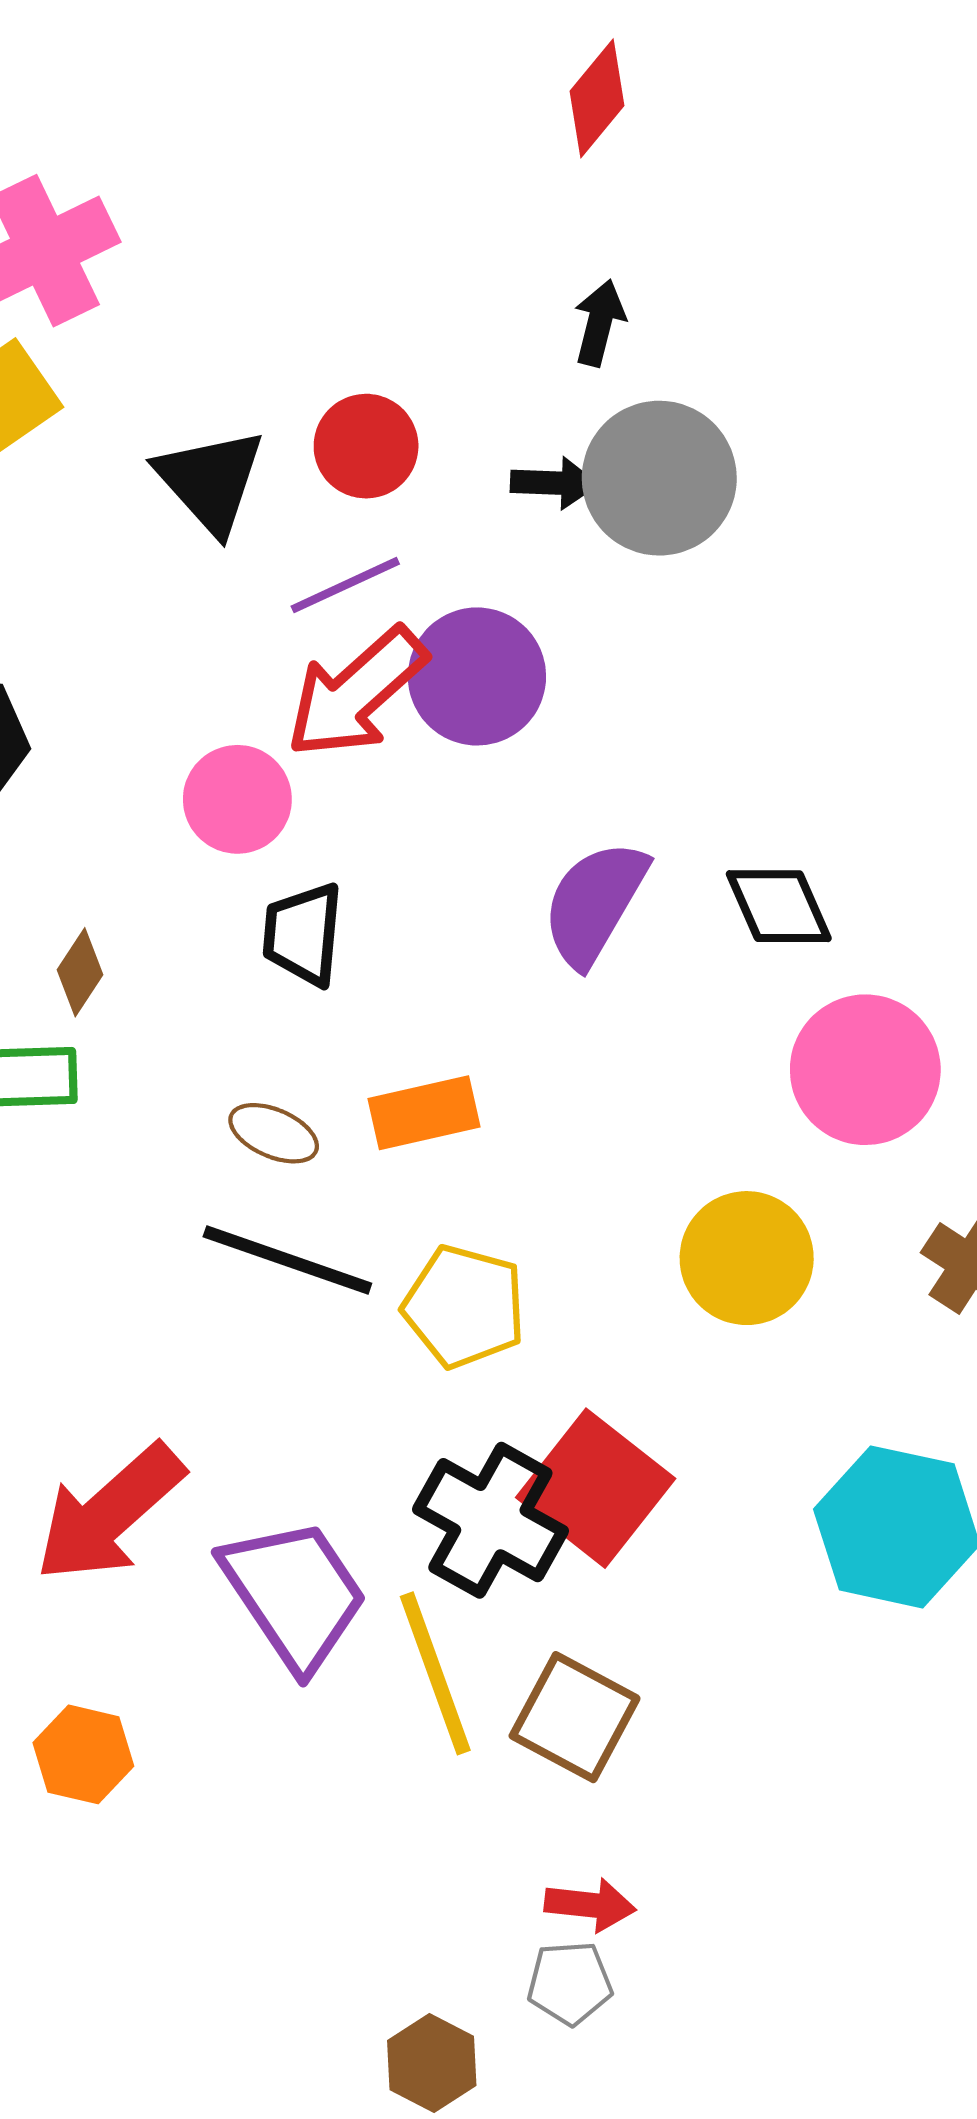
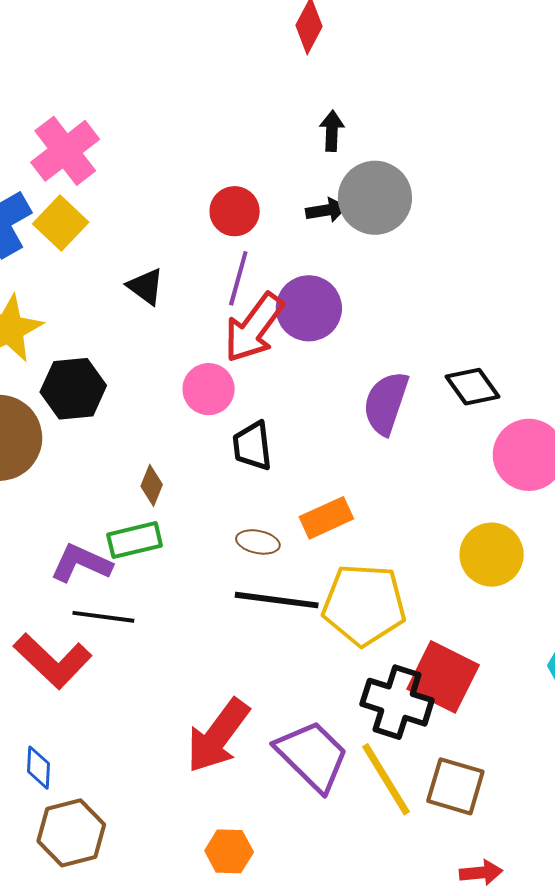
black triangle: (210, 481) -> (146, 286), moved, size x0.7
purple line: (345, 585) -> (238, 278), turned -38
yellow pentagon: (464, 1307) -> (364, 605), size x1.4

